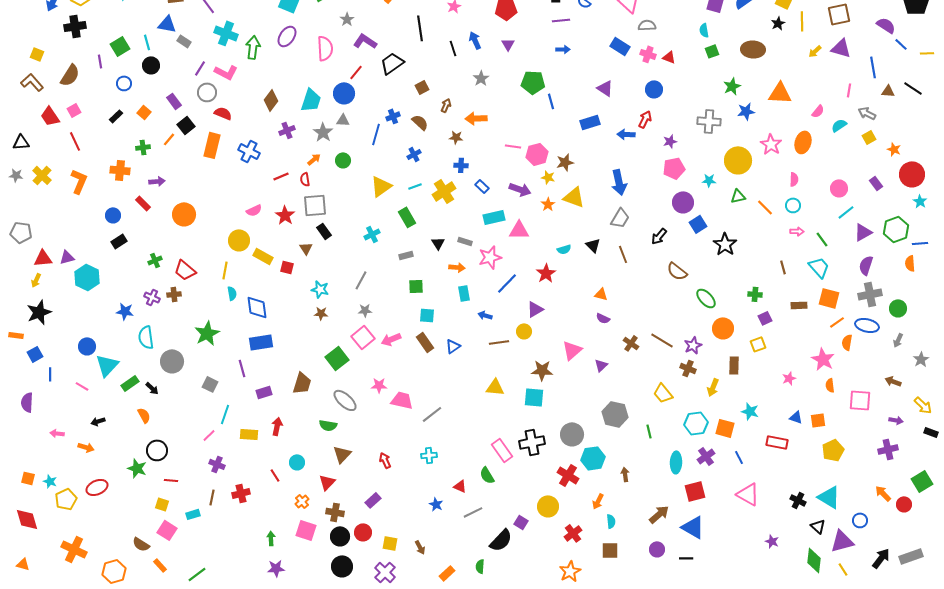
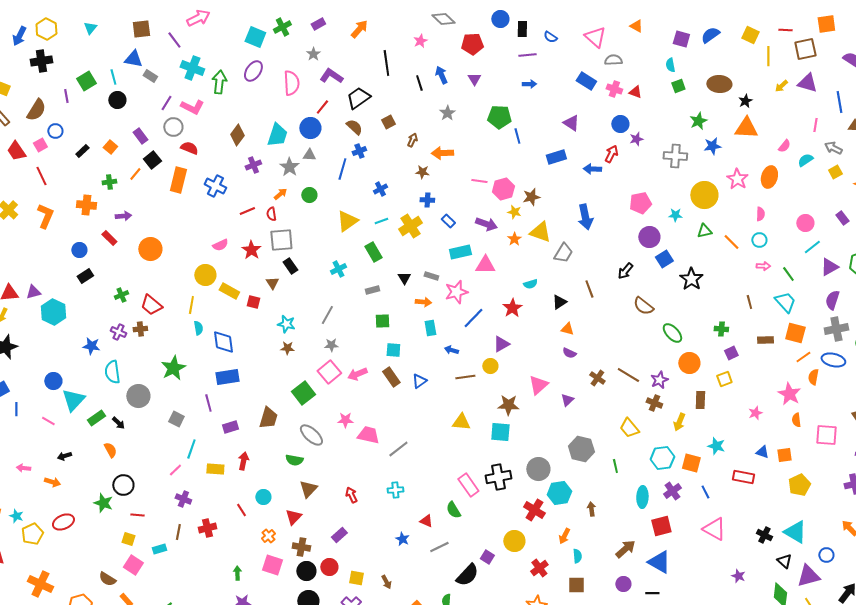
black star: (778, 23) -> (745, 101), moved
blue circle: (124, 83) -> (55, 131), moved
brown semicircle: (420, 122) -> (354, 127), moved
purple star: (670, 141) -> (636, 139), moved
gray trapezoid: (620, 218) -> (563, 253), moved
black triangle: (593, 245) -> (559, 302), moved, turned 42

